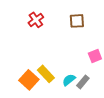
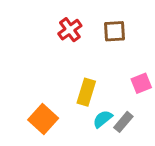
red cross: (36, 20) -> (70, 30), moved
yellow rectangle: (46, 74) -> (86, 92), moved, turned 60

